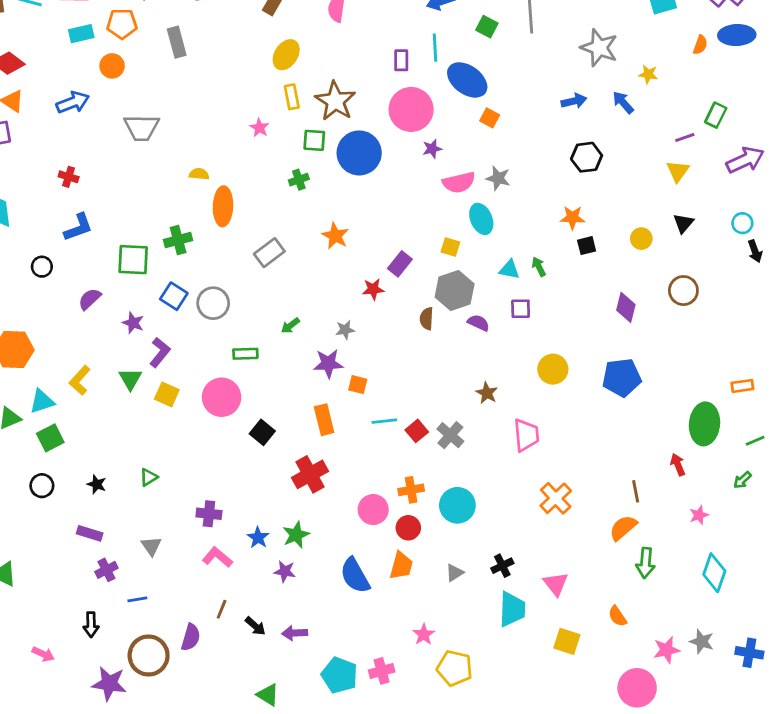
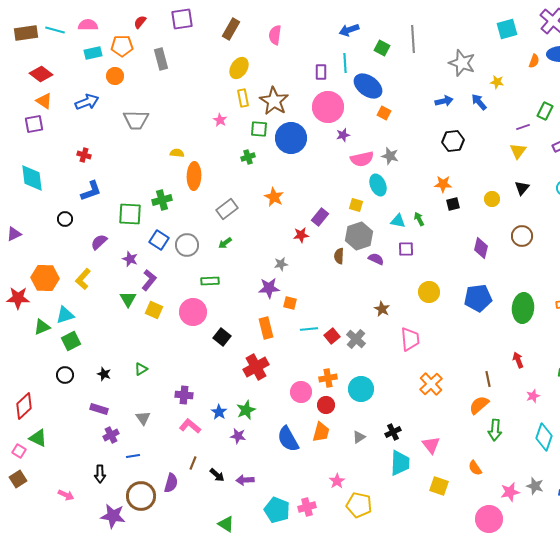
green arrow: (290, 326) -> (225, 243), moved
yellow L-shape: (80, 380) -> (83, 279), moved
green ellipse: (704, 424) -> (523, 308), moved

